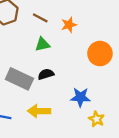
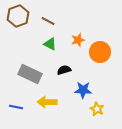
orange star: (69, 25) -> (78, 40), moved
green triangle: (42, 44) -> (50, 44), turned 40
black semicircle: (46, 74) -> (64, 70), moved

